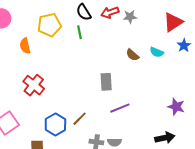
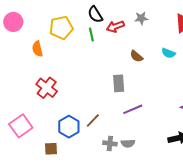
red arrow: (110, 12) -> (115, 26), moved
brown semicircle: (133, 55) -> (136, 56), moved

